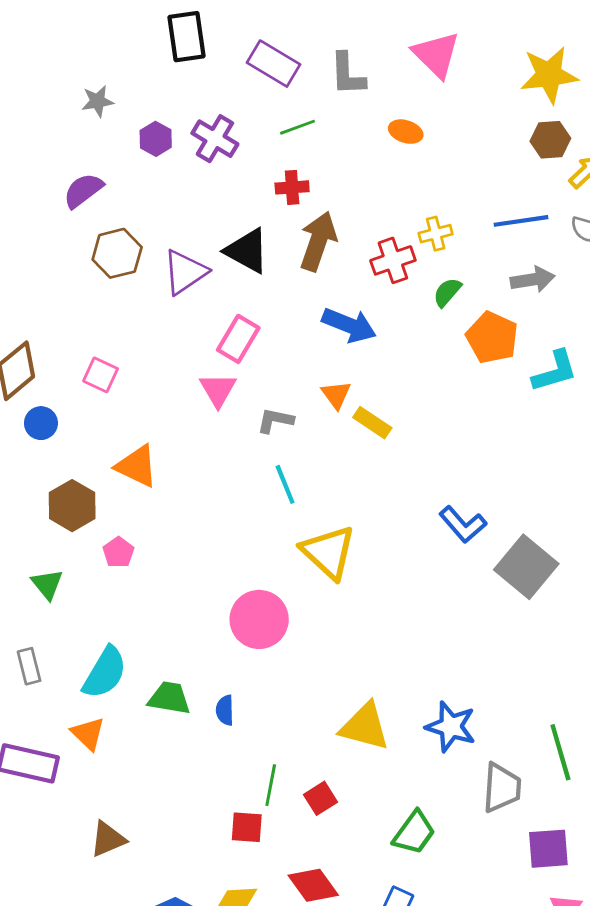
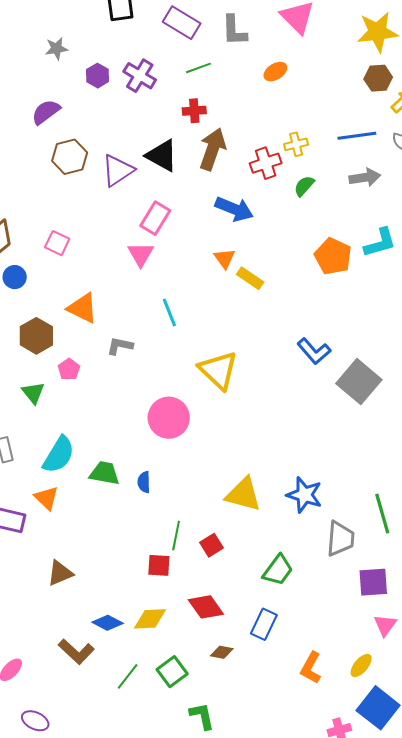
orange ellipse: (406, 132) -> (275, 72), turned -50
orange pentagon: (492, 337) -> (333, 256), moved
gray L-shape: (275, 420) -> (120, 346), moved
cyan line: (285, 484) -> (169, 312), moved
green triangle: (47, 584) -> (33, 393), moved

